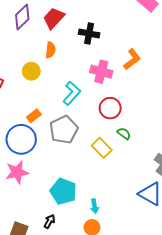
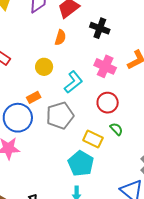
yellow circle: (31, 71) -> (44, 67), moved
yellow rectangle: (102, 148) -> (93, 139), turned -30
cyan pentagon: (63, 191) -> (81, 163), moved

